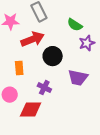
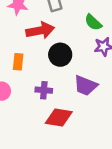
purple cross: (44, 88) -> (44, 90), turned -32
red diamond: (31, 109) -> (59, 117), moved

